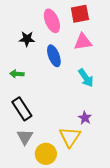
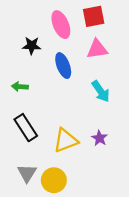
gray triangle: (25, 137) -> (27, 173), moved
yellow triangle: (70, 137) -> (66, 140), moved, turned 35

